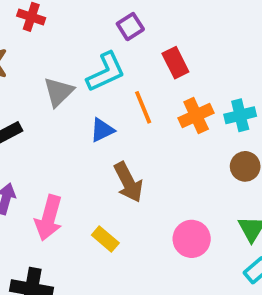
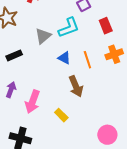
orange line: (143, 107) -> (87, 60), moved
blue triangle: (102, 130) -> (64, 58), turned 48
pink circle: (192, 239) -> (107, 135), moved

